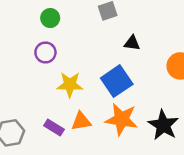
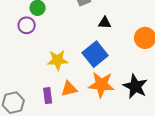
purple circle: (45, 52) -> (27, 25), moved
purple rectangle: (54, 128) -> (48, 96), turned 56

